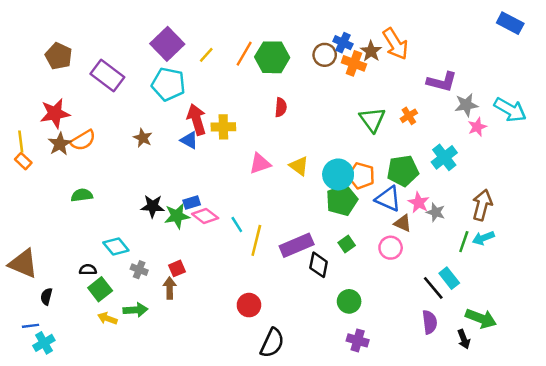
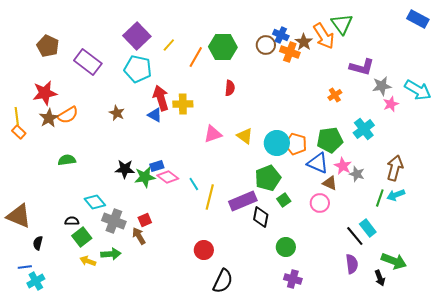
orange line: (244, 54) -> (196, 57), moved
green triangle: (372, 120) -> (342, 24), moved
green pentagon: (342, 200) -> (268, 178), moved
gray cross: (139, 270) -> (114, 221), size x1.6
brown arrow: (170, 288) -> (139, 236), turned -30

